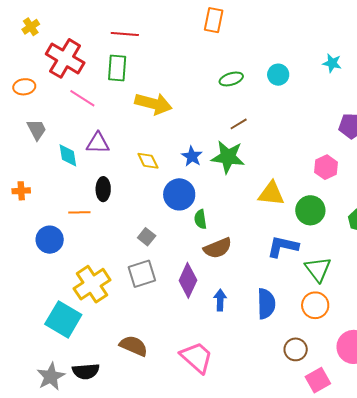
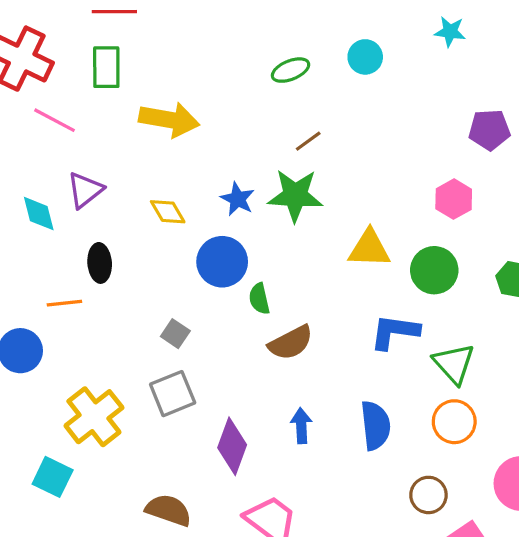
purple triangle: (98, 143) -> (85, 190), turned -35
purple diamond: (188, 280) -> (232, 446), moved
cyan square: (63, 319) -> (53, 477), size x0.7

